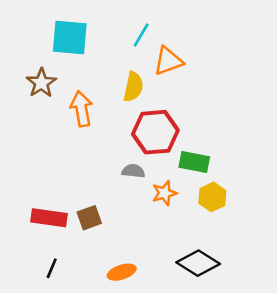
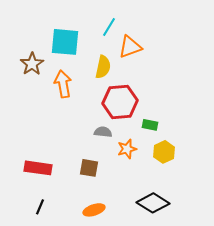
cyan square: (70, 38) -> (65, 42), moved
green rectangle: (194, 162) -> (150, 125), size x0.7
brown square: (89, 218) -> (89, 168), moved, turned 30

